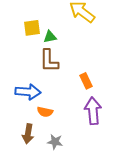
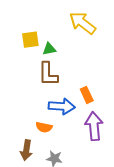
blue arrow: (28, 92) -> (62, 106), moved

